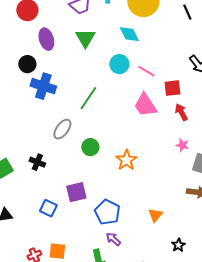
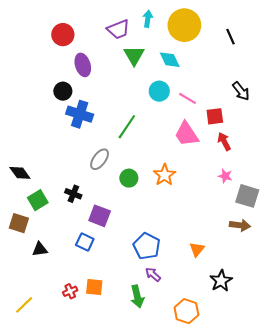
green triangle: (85, 38) -> (134, 56), moved
orange star: (126, 160) -> (164, 175), moved
purple square: (76, 192) -> (100, 216), moved, turned 35
black star: (178, 245) -> (221, 281), size x1.5

